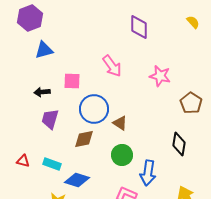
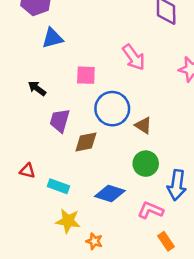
black arrow: (42, 92) -> (37, 88), moved, turned 42
brown diamond: (84, 139) -> (86, 142), moved
cyan rectangle: (52, 164) -> (58, 186), moved
blue diamond: (77, 180) -> (110, 193), moved

